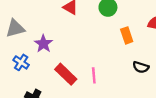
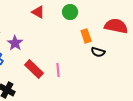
black semicircle: (141, 67) -> (98, 52), moved

